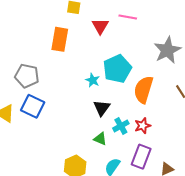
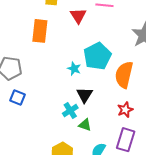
blue square: (33, 106) -> (17, 97), size x0.7
cyan cross: (121, 126) -> (70, 111), moved

